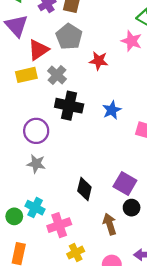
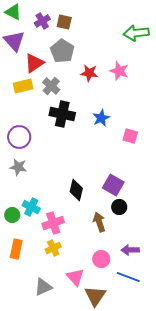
pink star: (132, 41) -> (119, 71), moved
purple circle: (36, 131) -> (19, 137), moved
gray star: (36, 164) -> (18, 167), moved
yellow cross: (76, 253) -> (53, 248), moved

